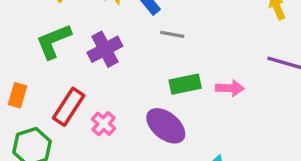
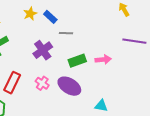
purple cross: (105, 49) -> (43, 50), moved
pink cross: (104, 124) -> (42, 83), moved

